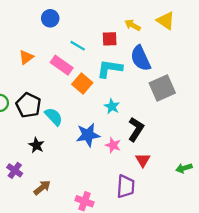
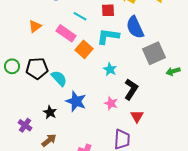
black pentagon: (28, 105) -> (37, 68), turned -30
blue star: (88, 135) -> (76, 101), moved, turned 30
black star: (36, 145) -> (50, 112), moved
green arrow: (184, 168) -> (173, 71), moved

